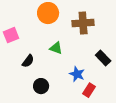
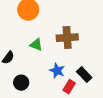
brown cross: (83, 23) -> (67, 38), moved
black rectangle: (103, 58) -> (84, 75), moved

